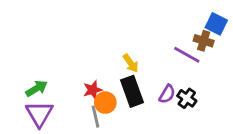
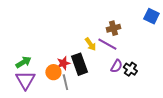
brown cross: (204, 41) -> (113, 28), moved, turned -32
purple line: (187, 55) -> (107, 44), moved
black rectangle: (132, 91) -> (79, 64), moved
orange circle: (105, 103) -> (53, 72), moved

